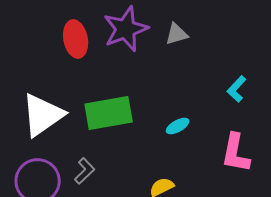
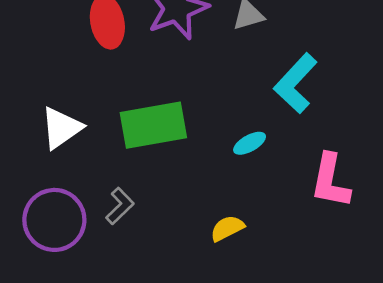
cyan L-shape: (237, 89) -> (296, 83), moved, size x1.6
white triangle: (43, 115) -> (61, 128), size x0.7

